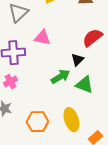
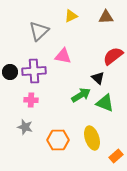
black triangle: (77, 60) -> (98, 78), turned -32
pink cross: (10, 82) -> (31, 100), turned 32

